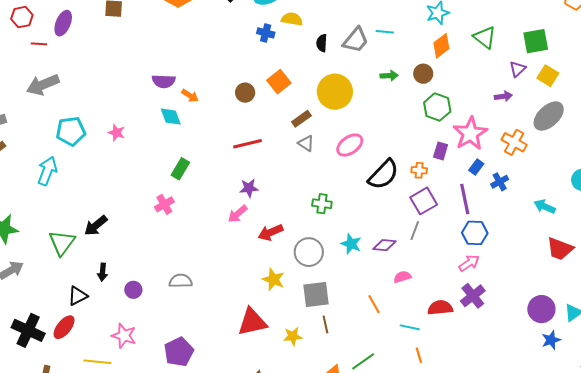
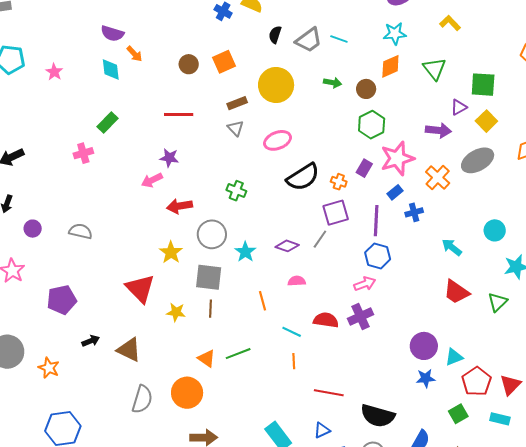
purple arrow: (503, 96) -> (438, 130), size x1.4
cyan star: (351, 244) -> (245, 252), moved
red triangle: (252, 322) -> (140, 289), turned 44

